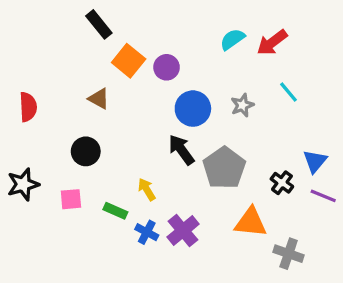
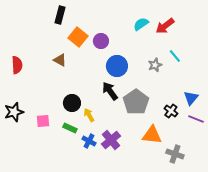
black rectangle: (99, 24) -> (60, 15), turned 54
gray star: (242, 105) -> (155, 65), moved
black circle: (86, 151) -> (72, 103), moved

